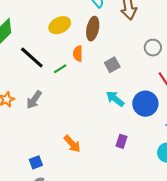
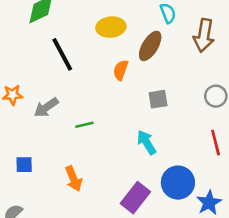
green line: (60, 69) -> (84, 125), moved
blue circle: (145, 104) -> (178, 183), moved
purple rectangle: (122, 141) -> (135, 198), size x1.6
blue square: (36, 162) -> (24, 165), moved

